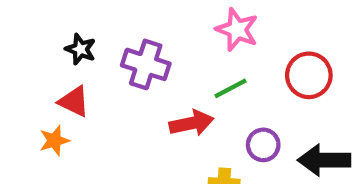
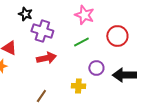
black star: (80, 49) -> (25, 14), moved
red arrow: (191, 123) -> (46, 58), moved

